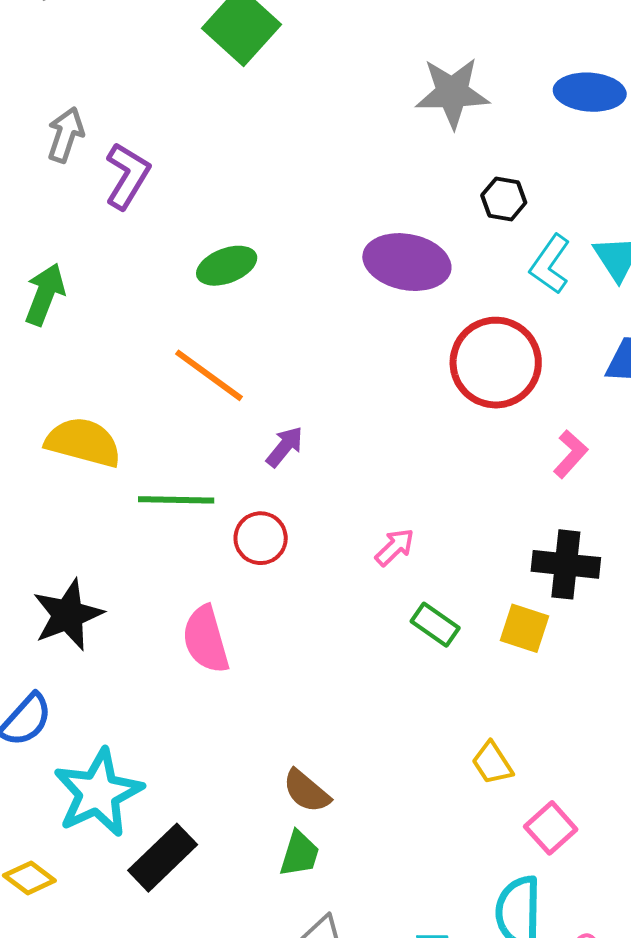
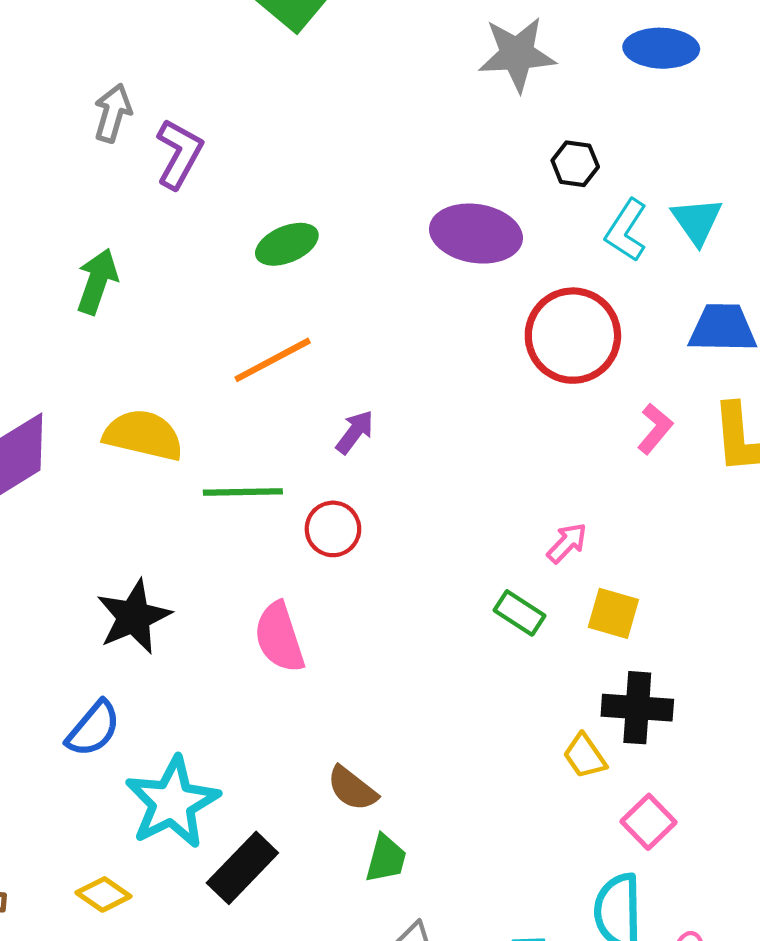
orange line: (209, 375) -> (273, 360), turned -62
pink arrow: (395, 547) -> (567, 543), moved
black cross: (566, 564) -> (637, 708), moved
brown semicircle: (306, 791) -> (352, 789), moved

